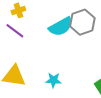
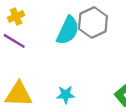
cyan semicircle: (61, 27) -> (68, 30), turned -30

